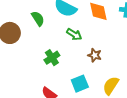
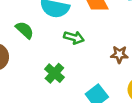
brown star: (95, 55) -> (119, 54), moved

